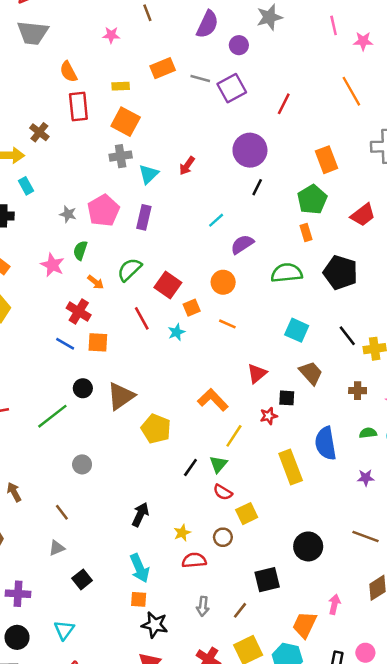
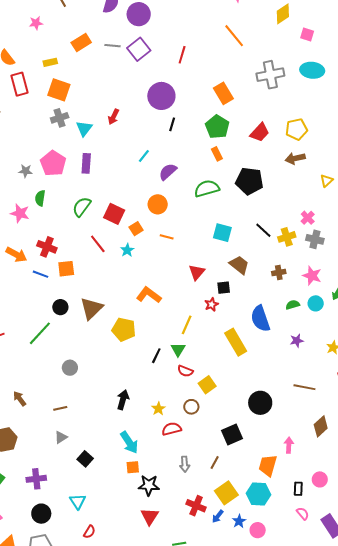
purple circle: (239, 45) -> (139, 14), size x1.5
orange arrow: (96, 282) -> (16, 255), moved, size x1.5
orange L-shape: (213, 400) -> (149, 295), moved
brown line: (62, 512) -> (60, 408), turned -56

